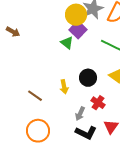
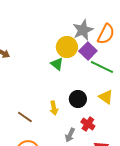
yellow circle: (76, 15) -> (67, 47), moved
purple square: (78, 30) -> (88, 51), moved

